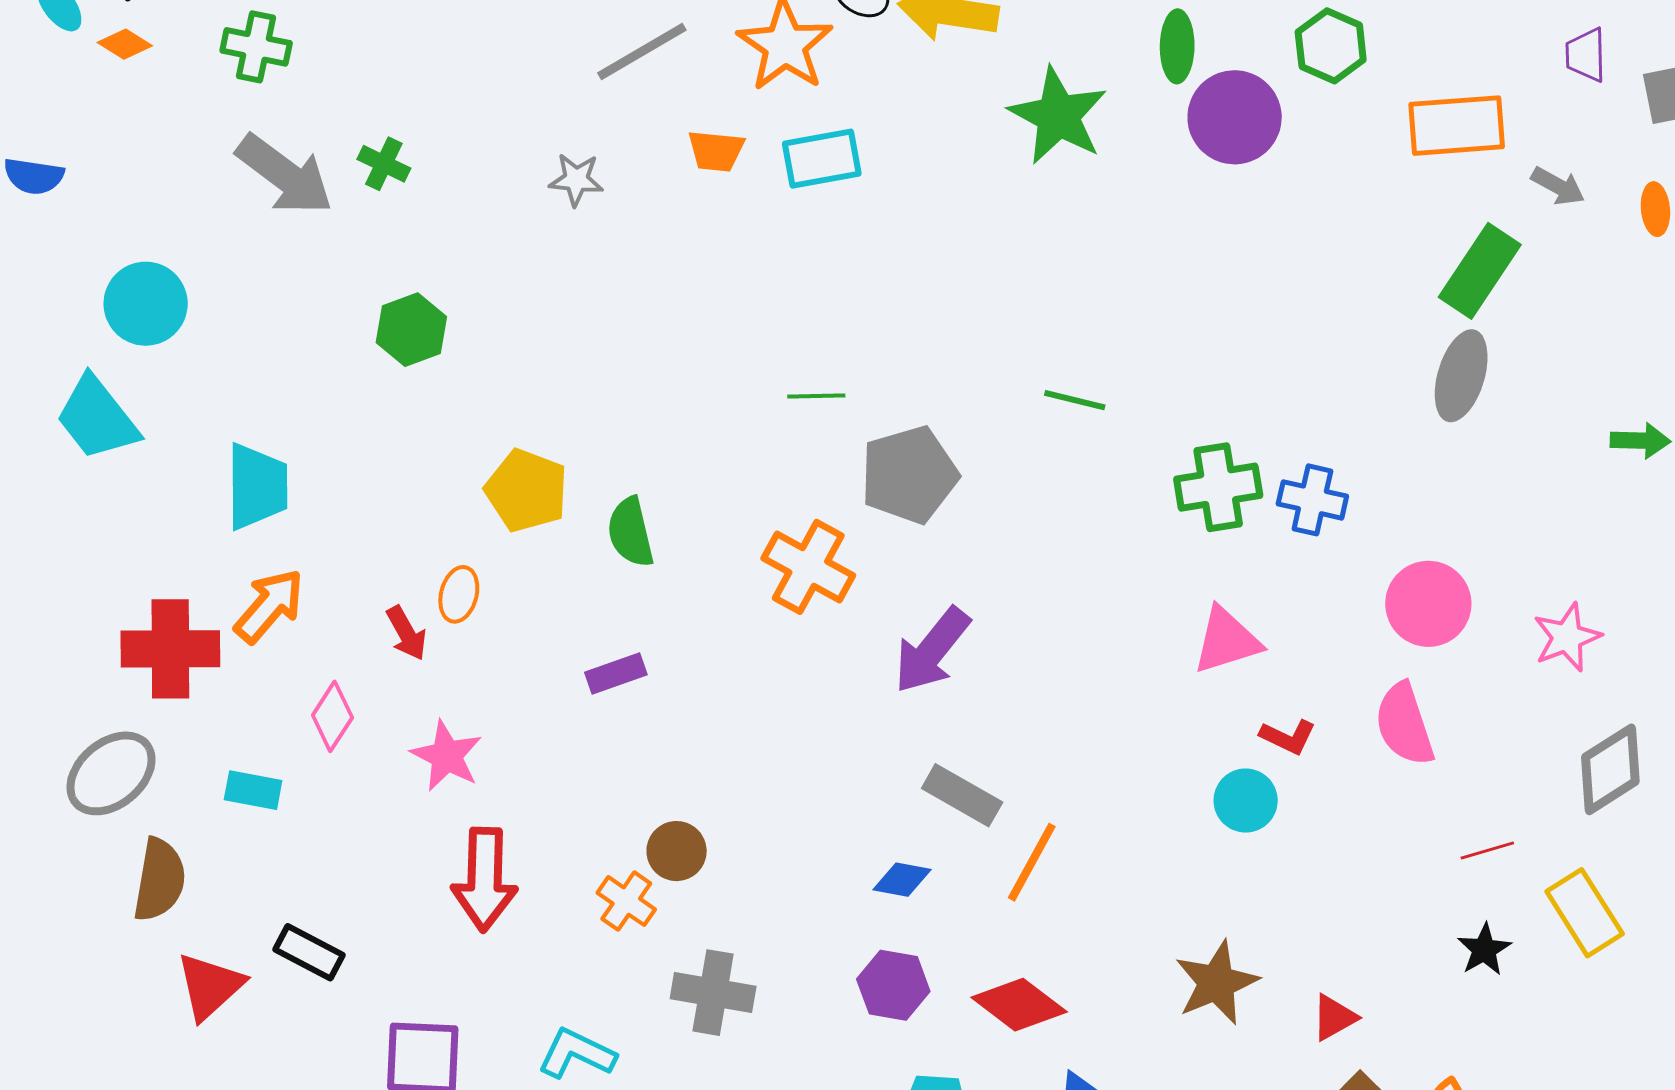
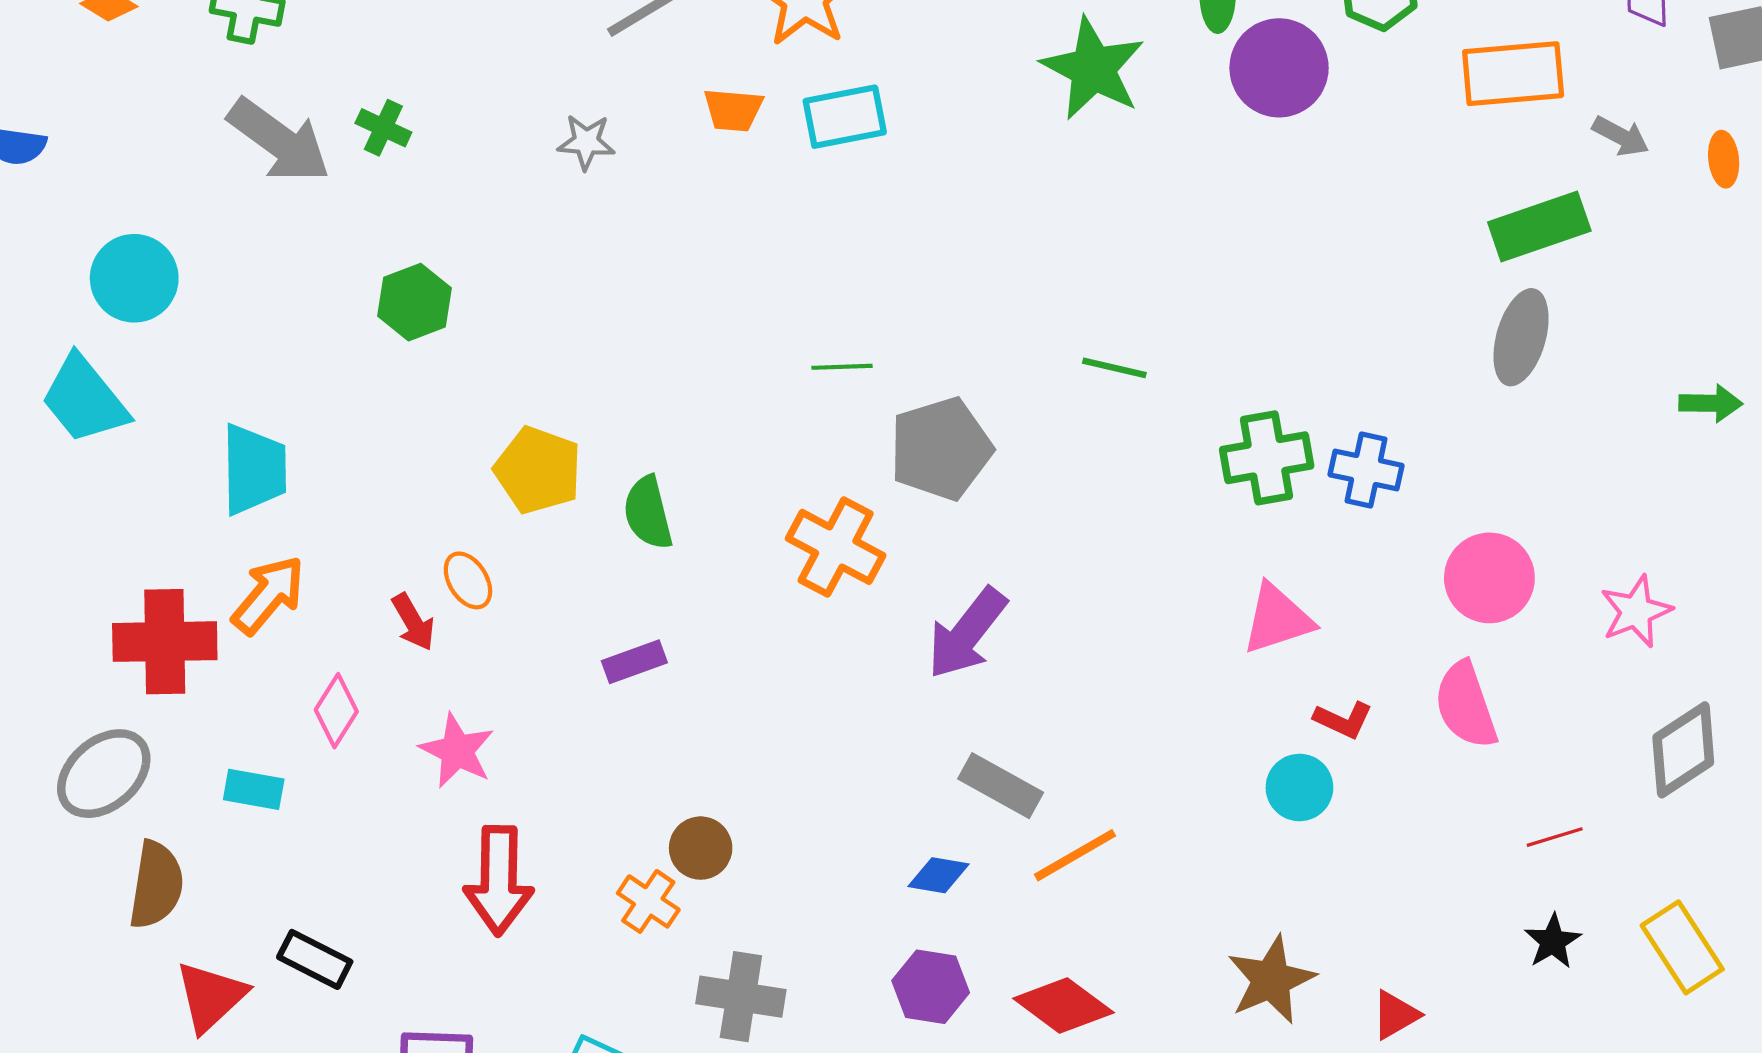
green rectangle: (1480, 271) -> (1539, 227), turned 38
orange ellipse: (459, 594) -> (468, 580), turned -46
orange line: (1032, 862) -> (1075, 855), turned 32
yellow rectangle: (1585, 913) -> (1682, 947), moved

